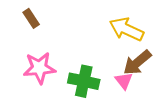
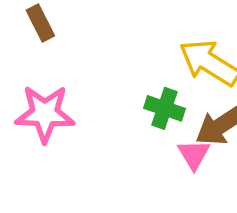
green cross: (84, 81) -> (164, 108), moved, size x0.7

